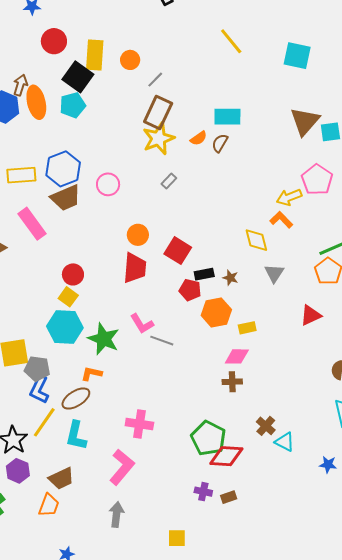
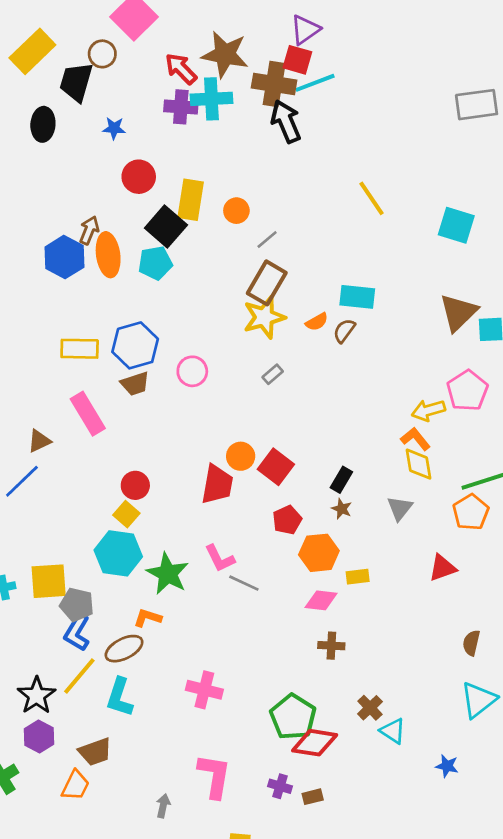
brown trapezoid: (66, 198) -> (135, 384), size x0.7
orange circle: (138, 235) -> (241, 456), moved
yellow diamond: (256, 240) -> (418, 464), moved
black rectangle: (204, 274) -> (341, 480), moved, turned -54
red pentagon: (190, 290) -> (287, 520), turned 30
pink diamond: (237, 356) -> (321, 600), moved
pink L-shape: (122, 467) -> (214, 776), moved, turned -36
gray arrow: (116, 514) -> (163, 806), size x0.7

